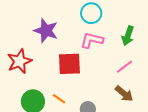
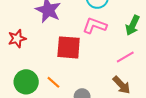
red star: (20, 61) -> (17, 39), size x0.7

